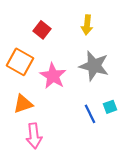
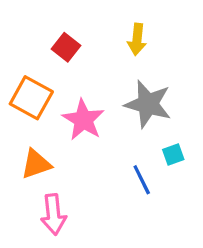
cyan square: (110, 107) -> (173, 155), moved

